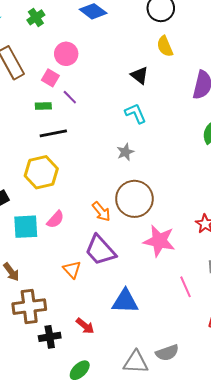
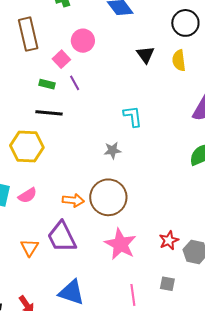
black triangle: (140, 75) -> (145, 55), moved
orange arrow: (101, 212) -> (73, 200), turned -60

